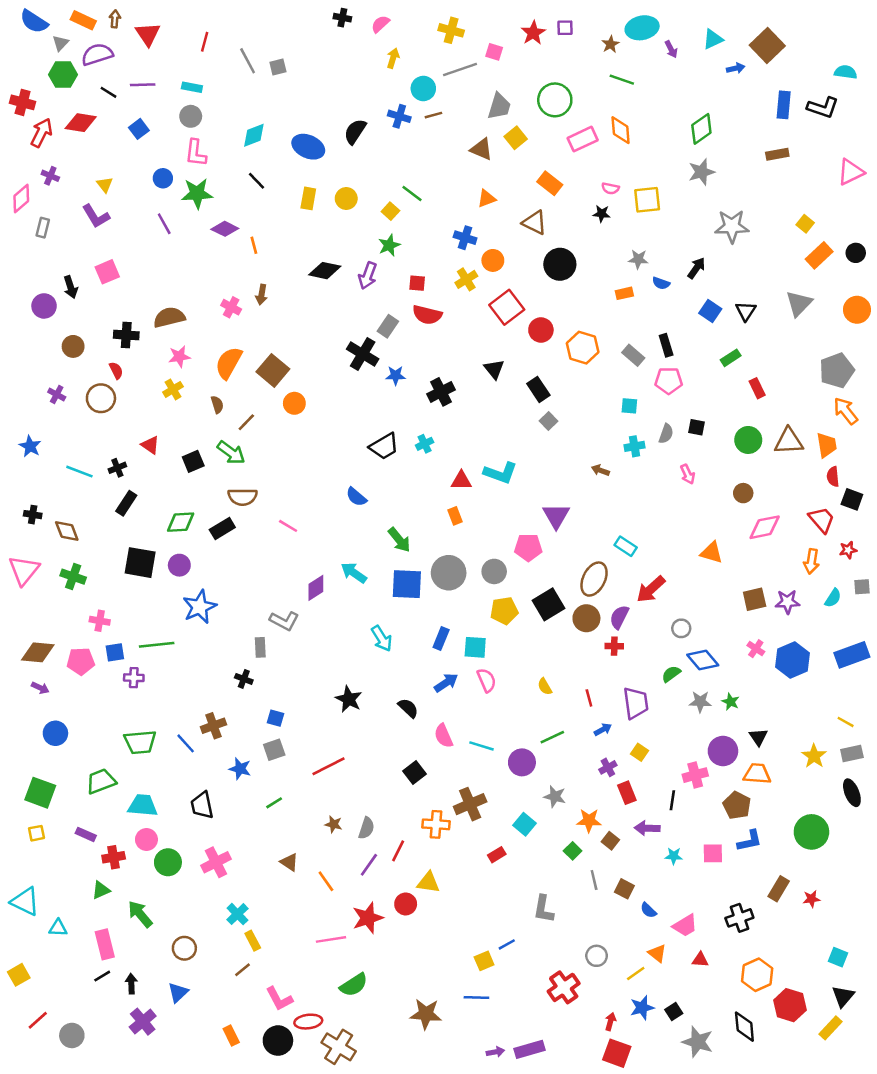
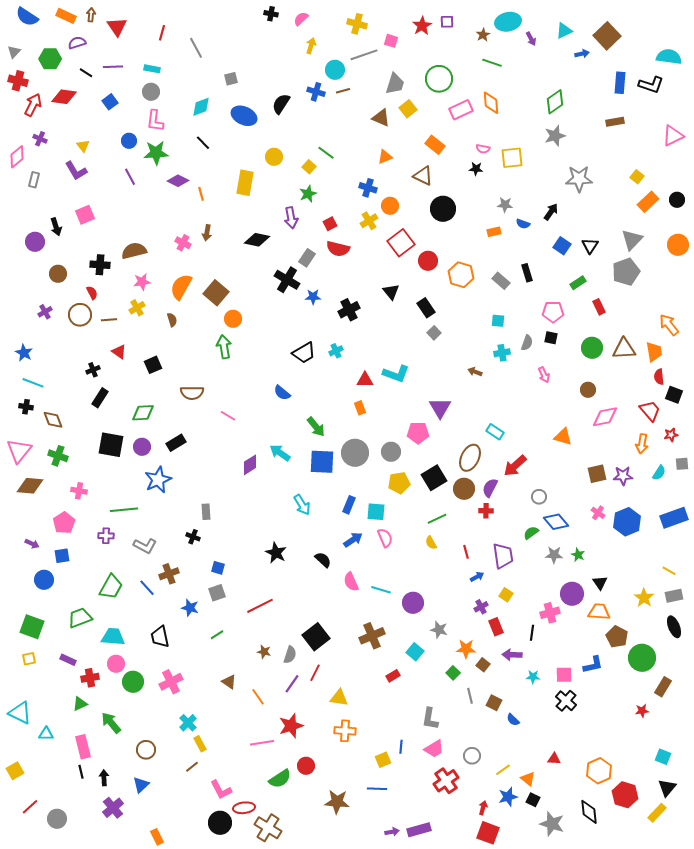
gray triangle: (60, 43) -> (14, 52), moved
purple semicircle: (97, 54) -> (77, 43), size x0.7
gray square: (278, 67) -> (231, 79), moved
cyan semicircle: (846, 72) -> (669, 57), size x1.4
yellow rectangle: (308, 198) -> (245, 183), moved, size x1.4
black diamond: (325, 271) -> (257, 240), moved
purple arrow: (368, 276) -> (291, 218), turned -30
red square: (417, 283) -> (330, 224), turned -32
gray pentagon: (837, 370) -> (626, 272), moved
pink pentagon: (669, 381) -> (553, 312), moved
purple cross: (57, 394) -> (45, 312), turned 32
brown line: (246, 422) -> (109, 320), moved, turned 42
green arrow: (231, 453) -> (224, 347), moved, turned -135
cyan line: (79, 472) -> (33, 383), moved
black rectangle: (222, 528) -> (176, 443), moved
gray L-shape: (284, 621) -> (145, 546), moved
brown diamond: (38, 652) -> (30, 486), moved
blue square: (115, 652) -> (62, 556), moved
pink pentagon: (81, 661) -> (64, 523), turned -30
green line: (552, 737) -> (437, 519), moved
green trapezoid: (140, 742) -> (111, 587), turned -56
black square: (414, 772) -> (316, 637), moved, size x1.5
brown pentagon: (737, 805) -> (617, 637), moved
orange cross: (436, 824) -> (345, 731), moved
brown rectangle: (779, 889) -> (663, 687), moved
red circle: (406, 904) -> (306, 766), moved
black cross: (739, 918) -> (566, 701), moved, turned -30
pink trapezoid: (685, 925) -> (434, 749), moved
blue line: (507, 944) -> (401, 747), turned -56
orange triangle: (657, 953) -> (528, 779), moved
black line: (102, 976) -> (81, 772), turned -72
black square: (674, 1011) -> (533, 800), turned -32
orange rectangle: (231, 1035) -> (157, 837), moved

